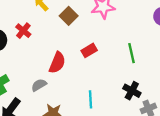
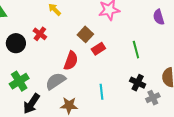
brown square: (69, 16) -> (85, 34), moved
gray semicircle: (39, 85) -> (56, 81), size x1.5

